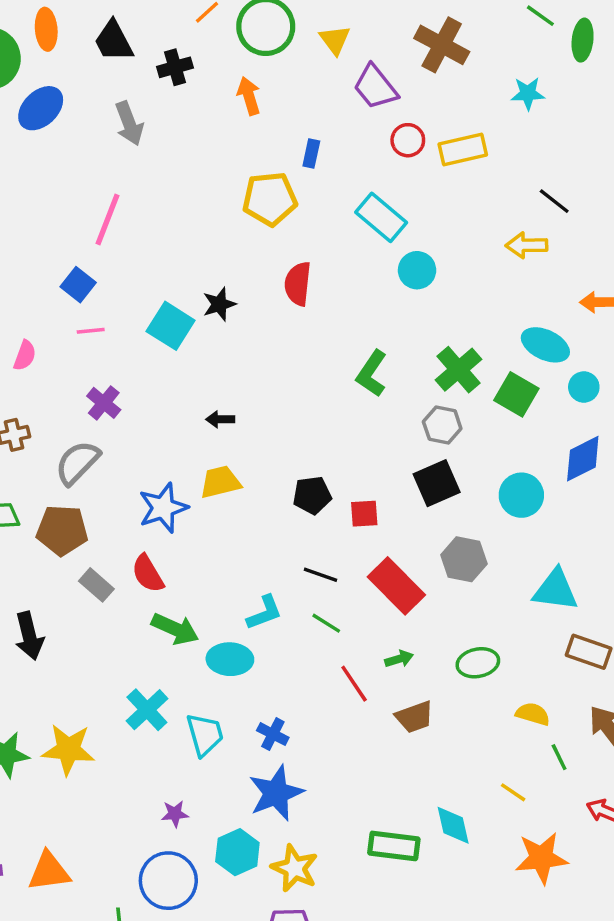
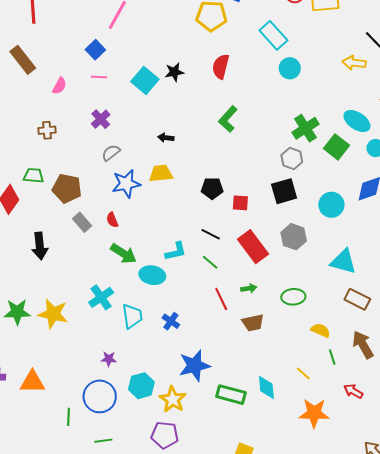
green L-shape: (372, 373) -> (228, 119), moved
gray semicircle: (77, 463) -> (111, 153), moved, size x0.7
red semicircle: (148, 574) -> (112, 220), size x0.7
blue star: (276, 793) -> (195, 366), moved

